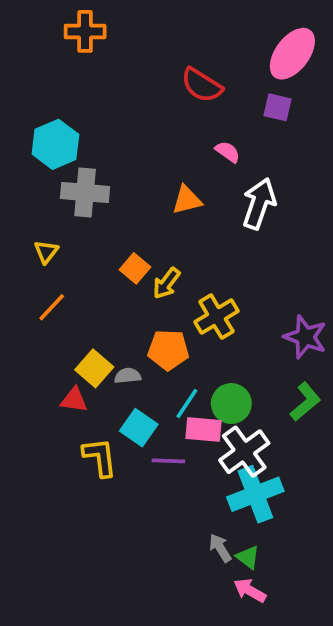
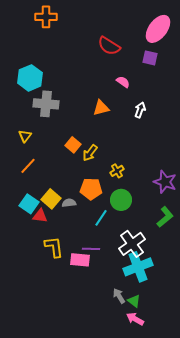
white arrow: (259, 204) -> (140, 110), size x0.6
yellow cross: (216, 317) -> (117, 171), size x0.6
green circle: (231, 404) -> (121, 200), moved
cyan square: (139, 428) -> (29, 204), moved
pink rectangle: (204, 429) -> (80, 260), moved

